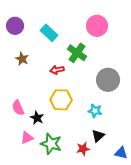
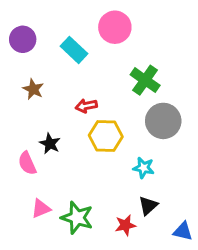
pink circle: (97, 26) -> (115, 27), moved
green cross: (77, 53) -> (145, 80), moved
yellow hexagon: (61, 100) -> (106, 136), moved
black star: (37, 118) -> (50, 144), moved

